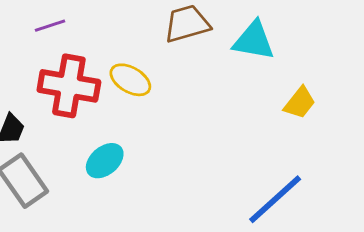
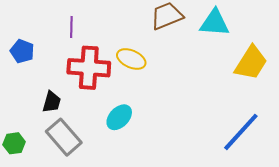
purple line: (50, 26) -> (71, 27), turned -65
yellow trapezoid: (300, 103) -> (251, 63), size x1.5

